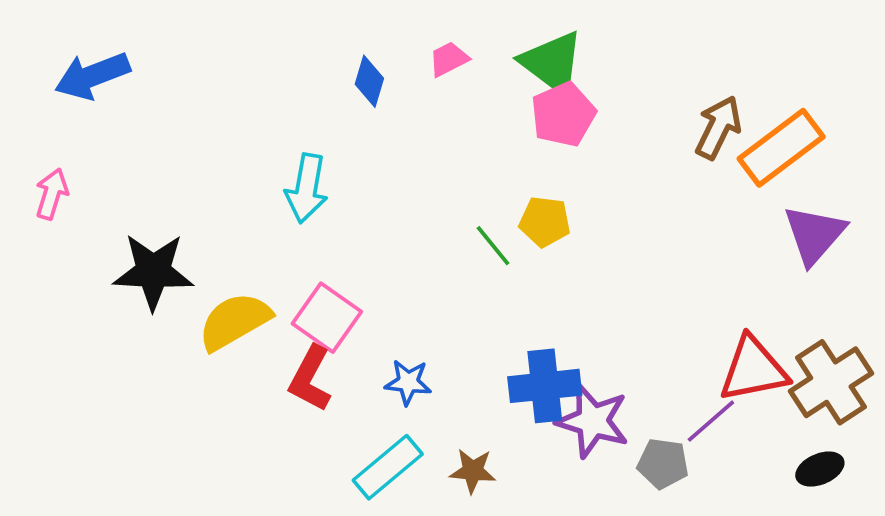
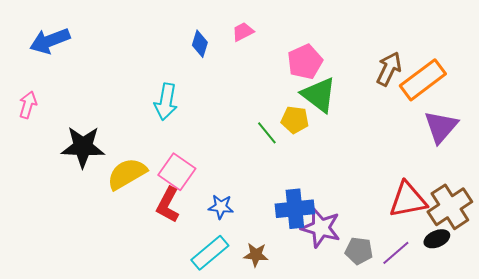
green triangle: (552, 63) -> (319, 95), moved
purple line: (711, 421) -> (396, 253), moved
black ellipse: (820, 469) -> (437, 239), moved

